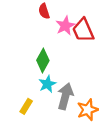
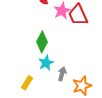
gray arrow: (65, 96) -> (62, 74), size x0.6

